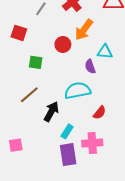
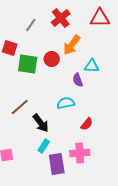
green square: (36, 62) -> (28, 64), moved, size x1.5
cyan semicircle: (78, 91) -> (66, 103), size x0.7
black arrow: (51, 112) -> (41, 123), turned 114
cyan rectangle: (67, 131) -> (44, 146), moved

